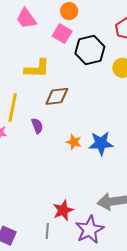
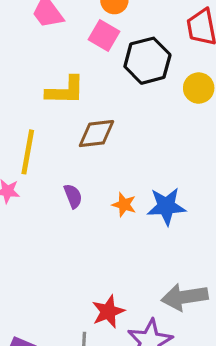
purple semicircle: (37, 126) -> (73, 196), moved

